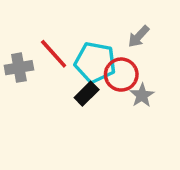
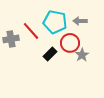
gray arrow: (139, 36) -> (80, 21), turned 48
cyan pentagon: (95, 62) -> (55, 22), moved

